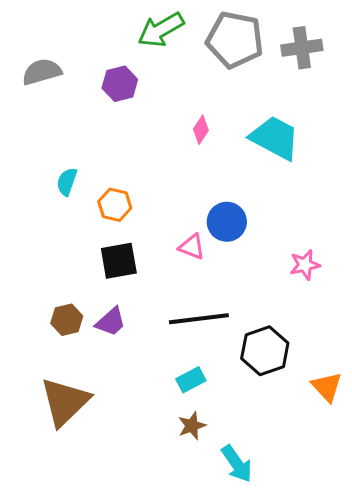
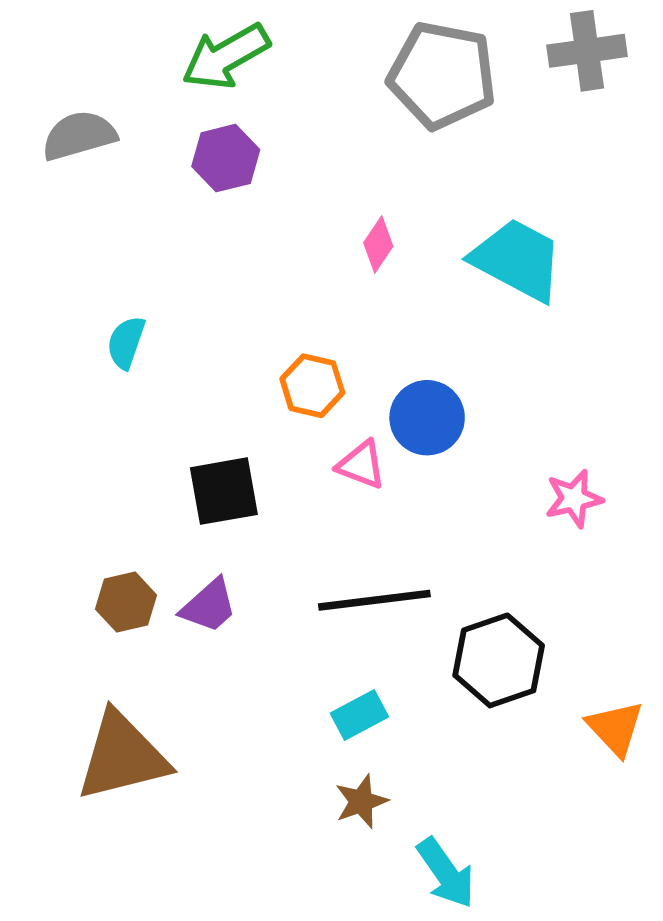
green arrow: (161, 30) -> (226, 56), moved
gray cross: (302, 48) -> (587, 51), moved
orange hexagon: (115, 205) -> (312, 386), moved
brown triangle: (65, 402) -> (122, 756), turned 30

